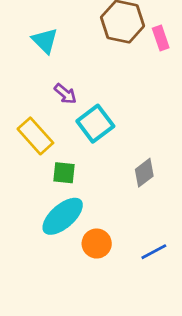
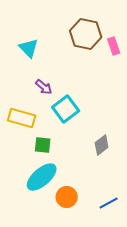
yellow rectangle: (35, 136) -> (22, 118), turned -32

